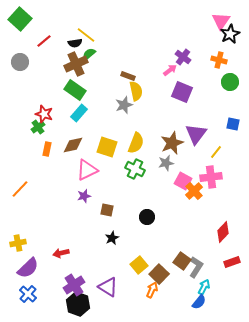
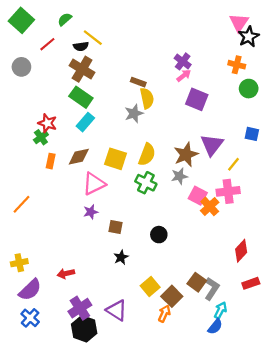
green semicircle: (89, 54) -> (65, 19), moved
purple cross: (183, 57) -> (183, 61), moved
brown cross: (76, 64) -> (82, 69), turned -35

